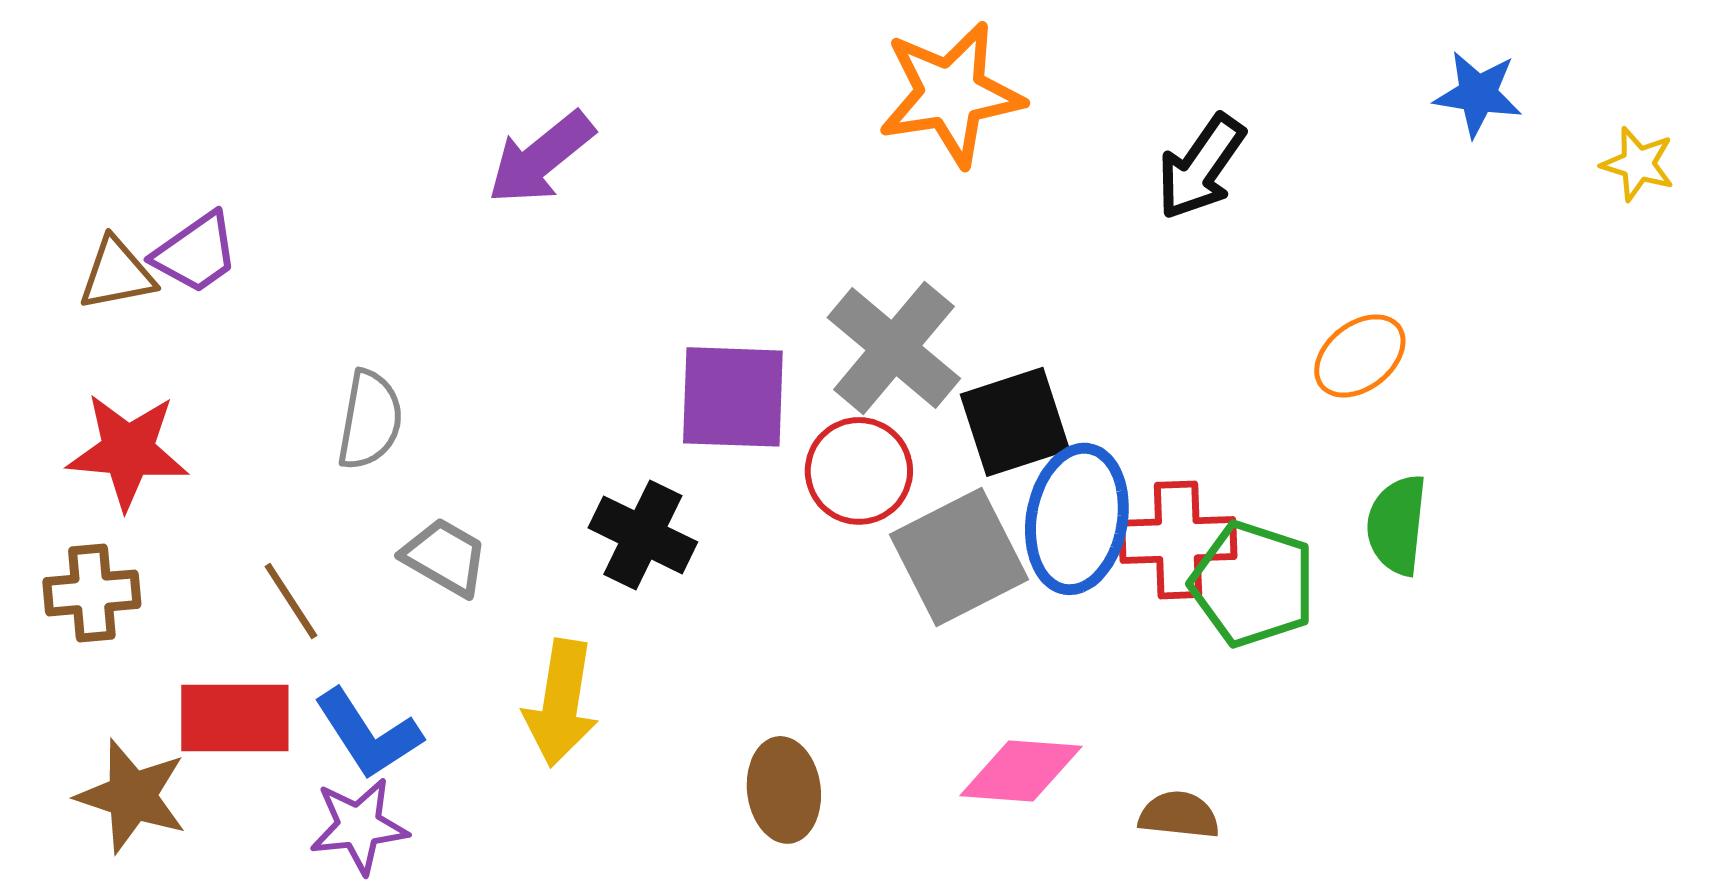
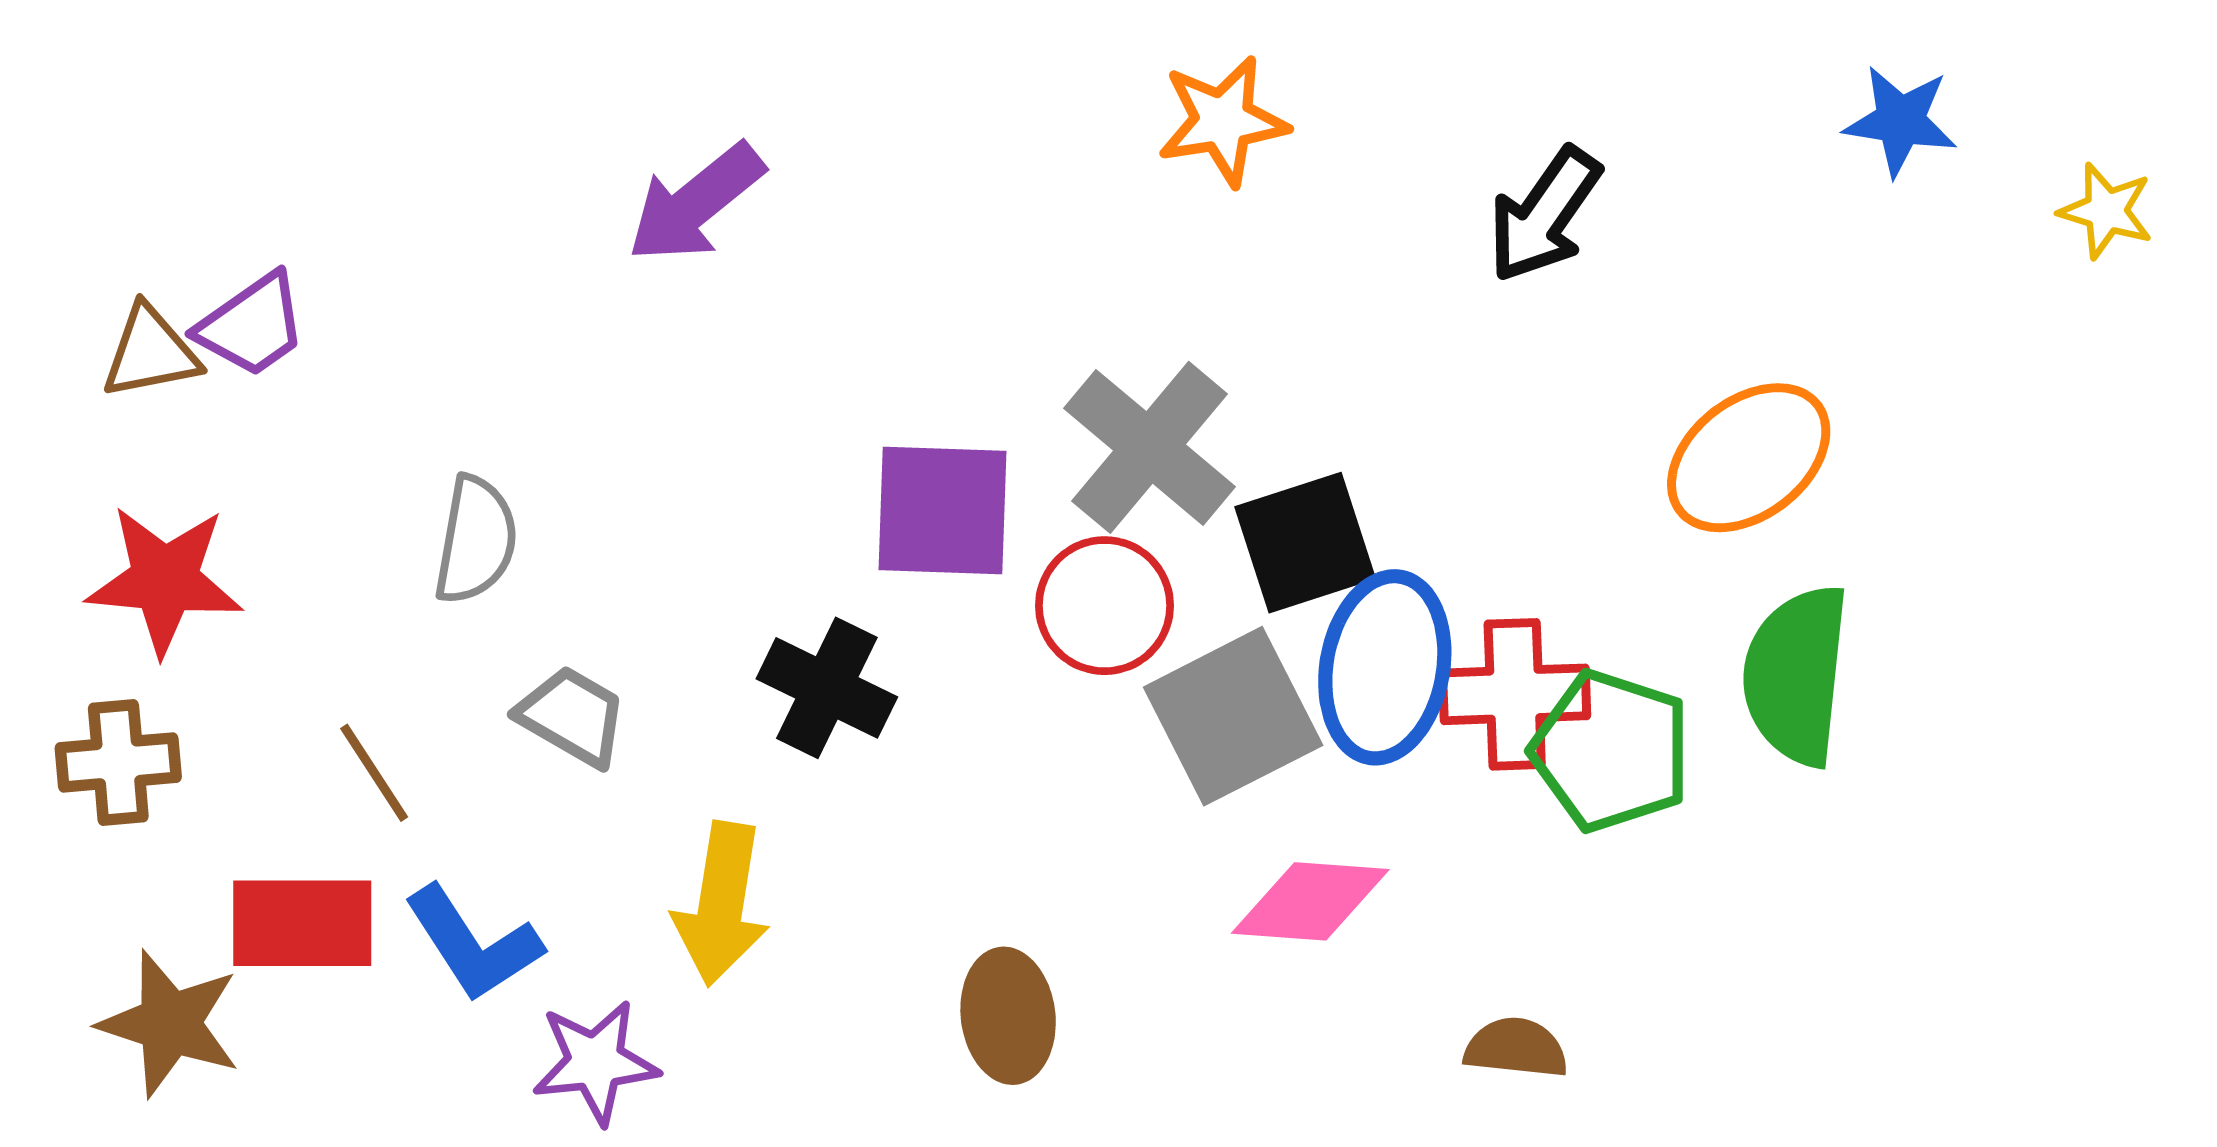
orange star: (951, 94) -> (1223, 121), size x0.7
orange ellipse: (1360, 356) -> (1749, 458), size x1.4
green semicircle: (1397, 525) -> (1796, 675), size x1.4
pink diamond: (1021, 771) -> (1310, 901), moved
purple star: (359, 826) -> (595, 1062), moved

